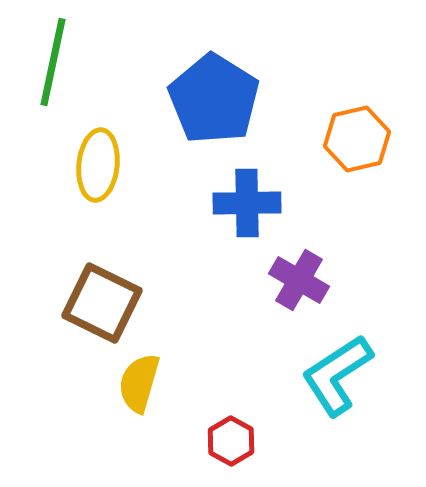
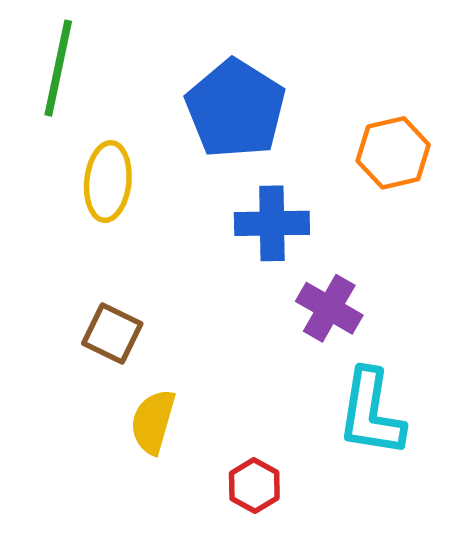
brown square: (102, 303) -> (112, 334), size x0.7
cyan L-shape: (337, 375) -> (371, 413), turned -48

